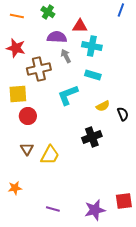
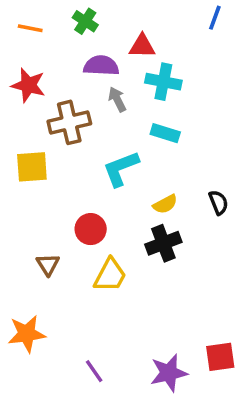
yellow semicircle: (103, 106) -> (165, 204), moved
red circle: (28, 116) -> (91, 229), moved
yellow trapezoid: (50, 155) -> (110, 275), moved
orange star: (15, 188) -> (27, 334), size x1.5
purple line: (53, 209) -> (94, 371), turned 40

